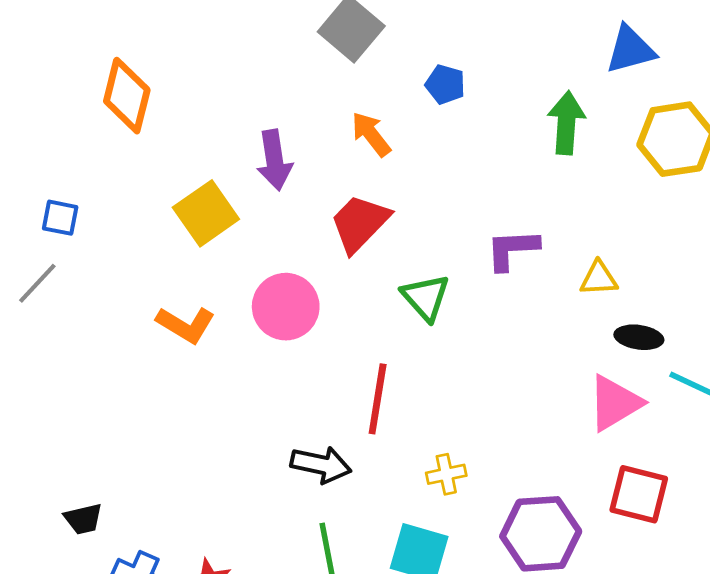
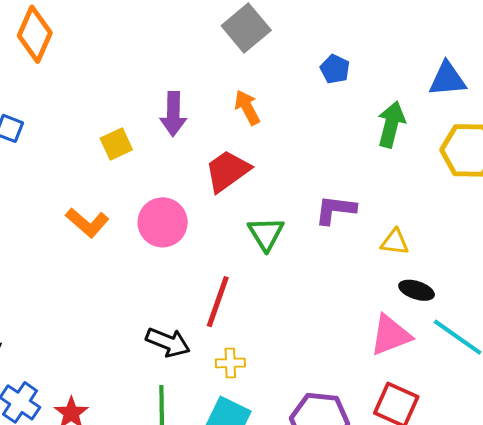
blue pentagon: (445, 84) -> (335, 69), moved
orange diamond: (127, 96) -> (35, 34), moved
yellow square: (206, 213) -> (116, 144), size x0.7
yellow cross: (446, 474) -> (230, 363), moved

